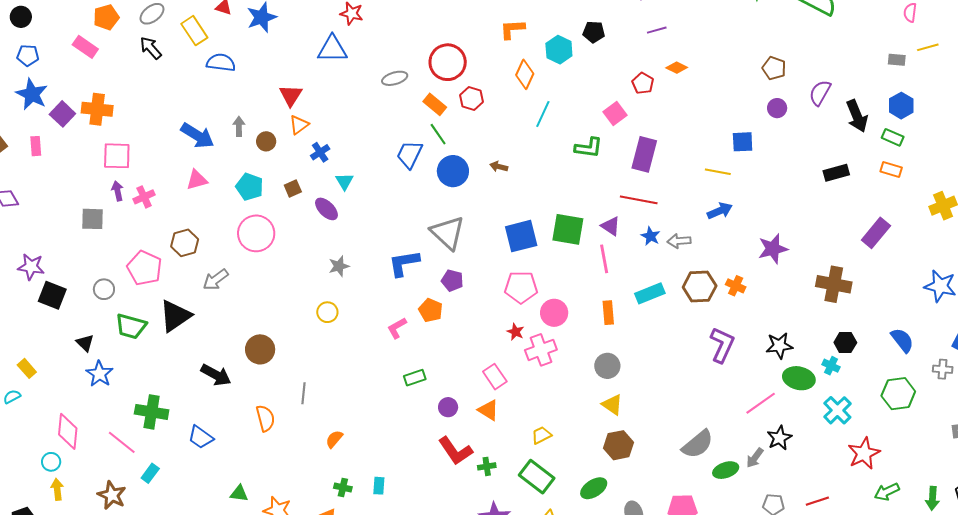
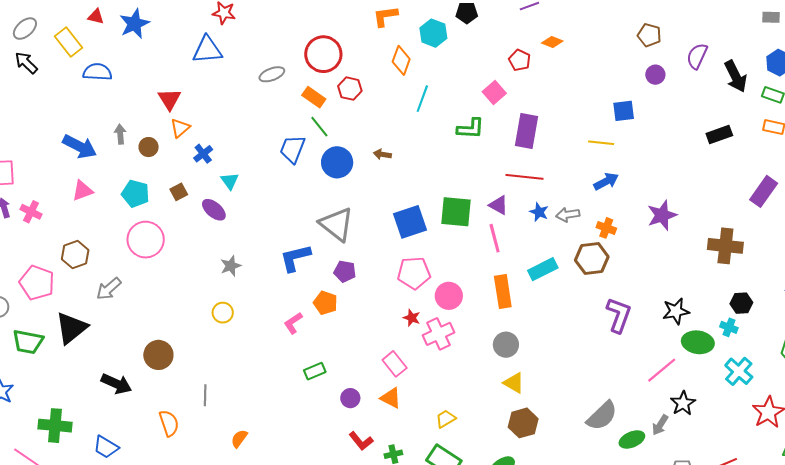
pink cross: (144, 197) -> (31, 212), turned -35
orange cross: (736, 286) -> (606, 228), moved
orange rectangle: (608, 313) -> (503, 292), size x1.4
red L-shape: (455, 451) -> (361, 441), size x0.7

